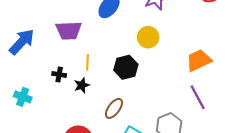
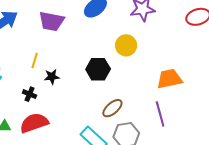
yellow line: (87, 62) -> (35, 60), moved
black cross: (59, 74) -> (30, 94), moved
brown ellipse: (114, 108) -> (112, 108), moved

